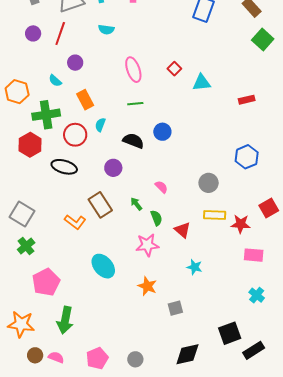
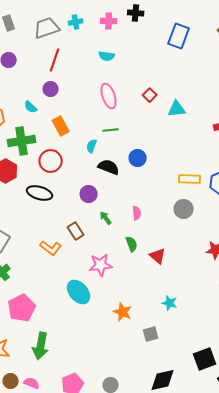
cyan semicircle: (106, 29) -> (107, 56), moved
red line: (60, 33) -> (55, 60), moved
cyan semicircle: (100, 125) -> (92, 146), moved
pink semicircle: (161, 187) -> (137, 213), turned 40
green arrow: (136, 204) -> (106, 218), moved
brown rectangle: (100, 205) -> (76, 231), size x0.7
yellow rectangle: (215, 215) -> (190, 179), moved
pink star: (147, 245) -> (101, 265), moved
cyan star: (194, 267) -> (170, 303), moved

